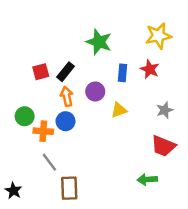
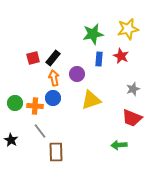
green star: (99, 42) -> (93, 34), moved, turned -30
yellow triangle: (119, 110) -> (91, 100), moved, size x1.5
green circle: (25, 116) -> (15, 103), moved
black star: (13, 191) -> (11, 140), moved

